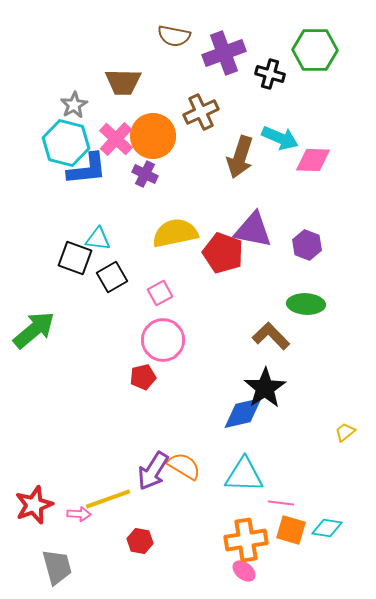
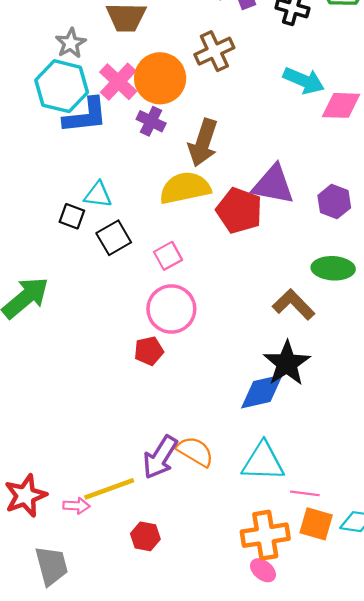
brown arrow: (240, 157) -> (203, 143), moved
black square: (75, 258) -> (72, 216), size x0.7

